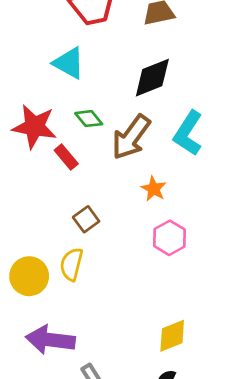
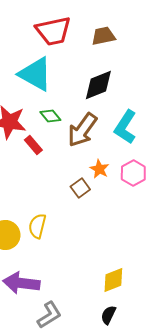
cyan triangle: (69, 63) -> (35, 74), size x1.4
brown square: (86, 219) -> (80, 188), moved
pink hexagon: (170, 238) -> (133, 173), moved

